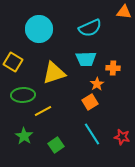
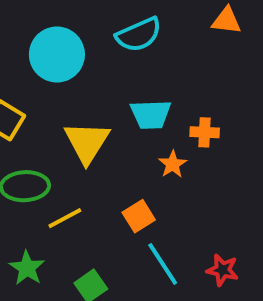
cyan semicircle: (90, 28) -> (139, 35), moved
yellow triangle: (54, 73) -> (87, 142), turned -40
orange square: (90, 102) -> (139, 216), moved

